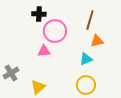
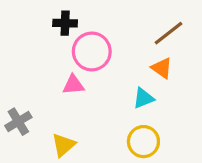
brown line: (90, 20) -> (168, 33), moved, turned 36
orange triangle: (97, 41) -> (162, 68), turned 48

